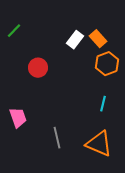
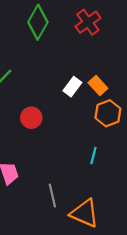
cyan line: (103, 104) -> (93, 155), moved
orange triangle: (99, 144) -> (85, 213), moved

